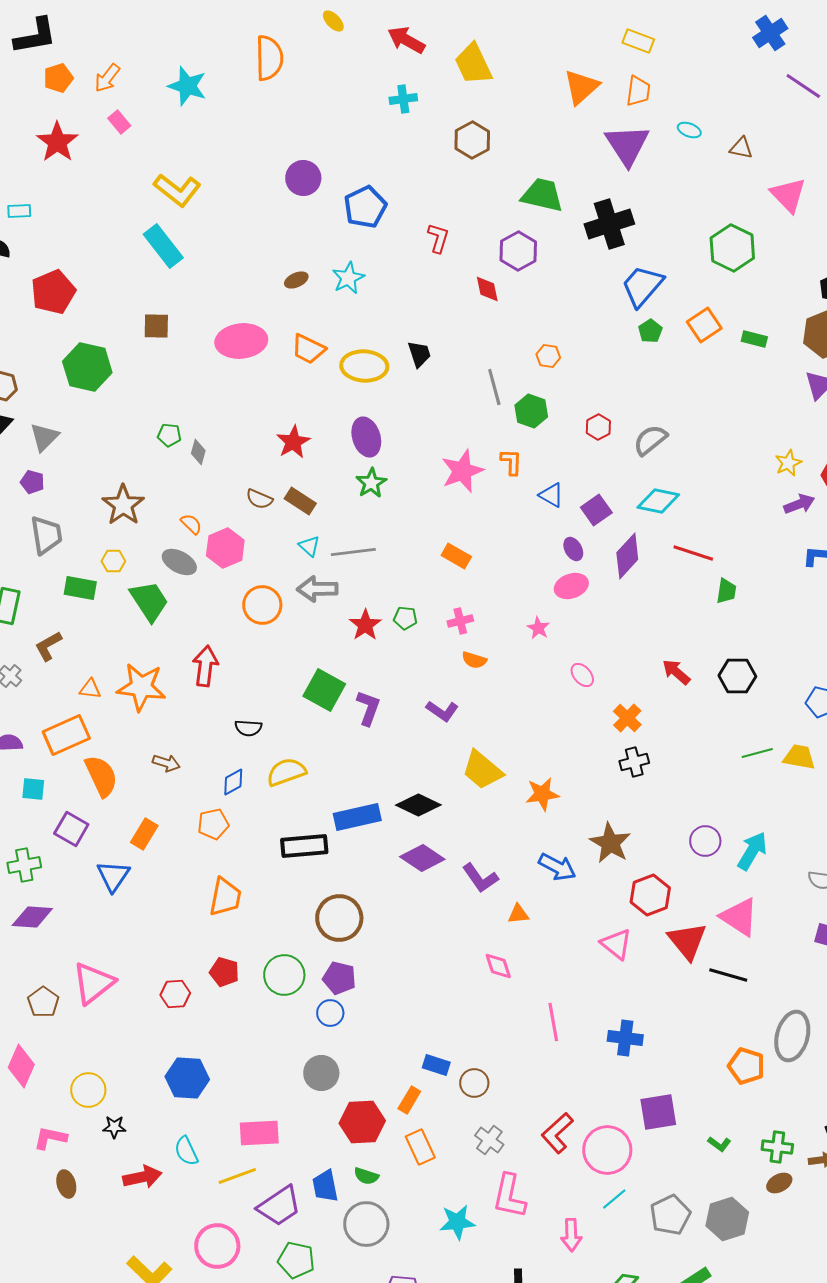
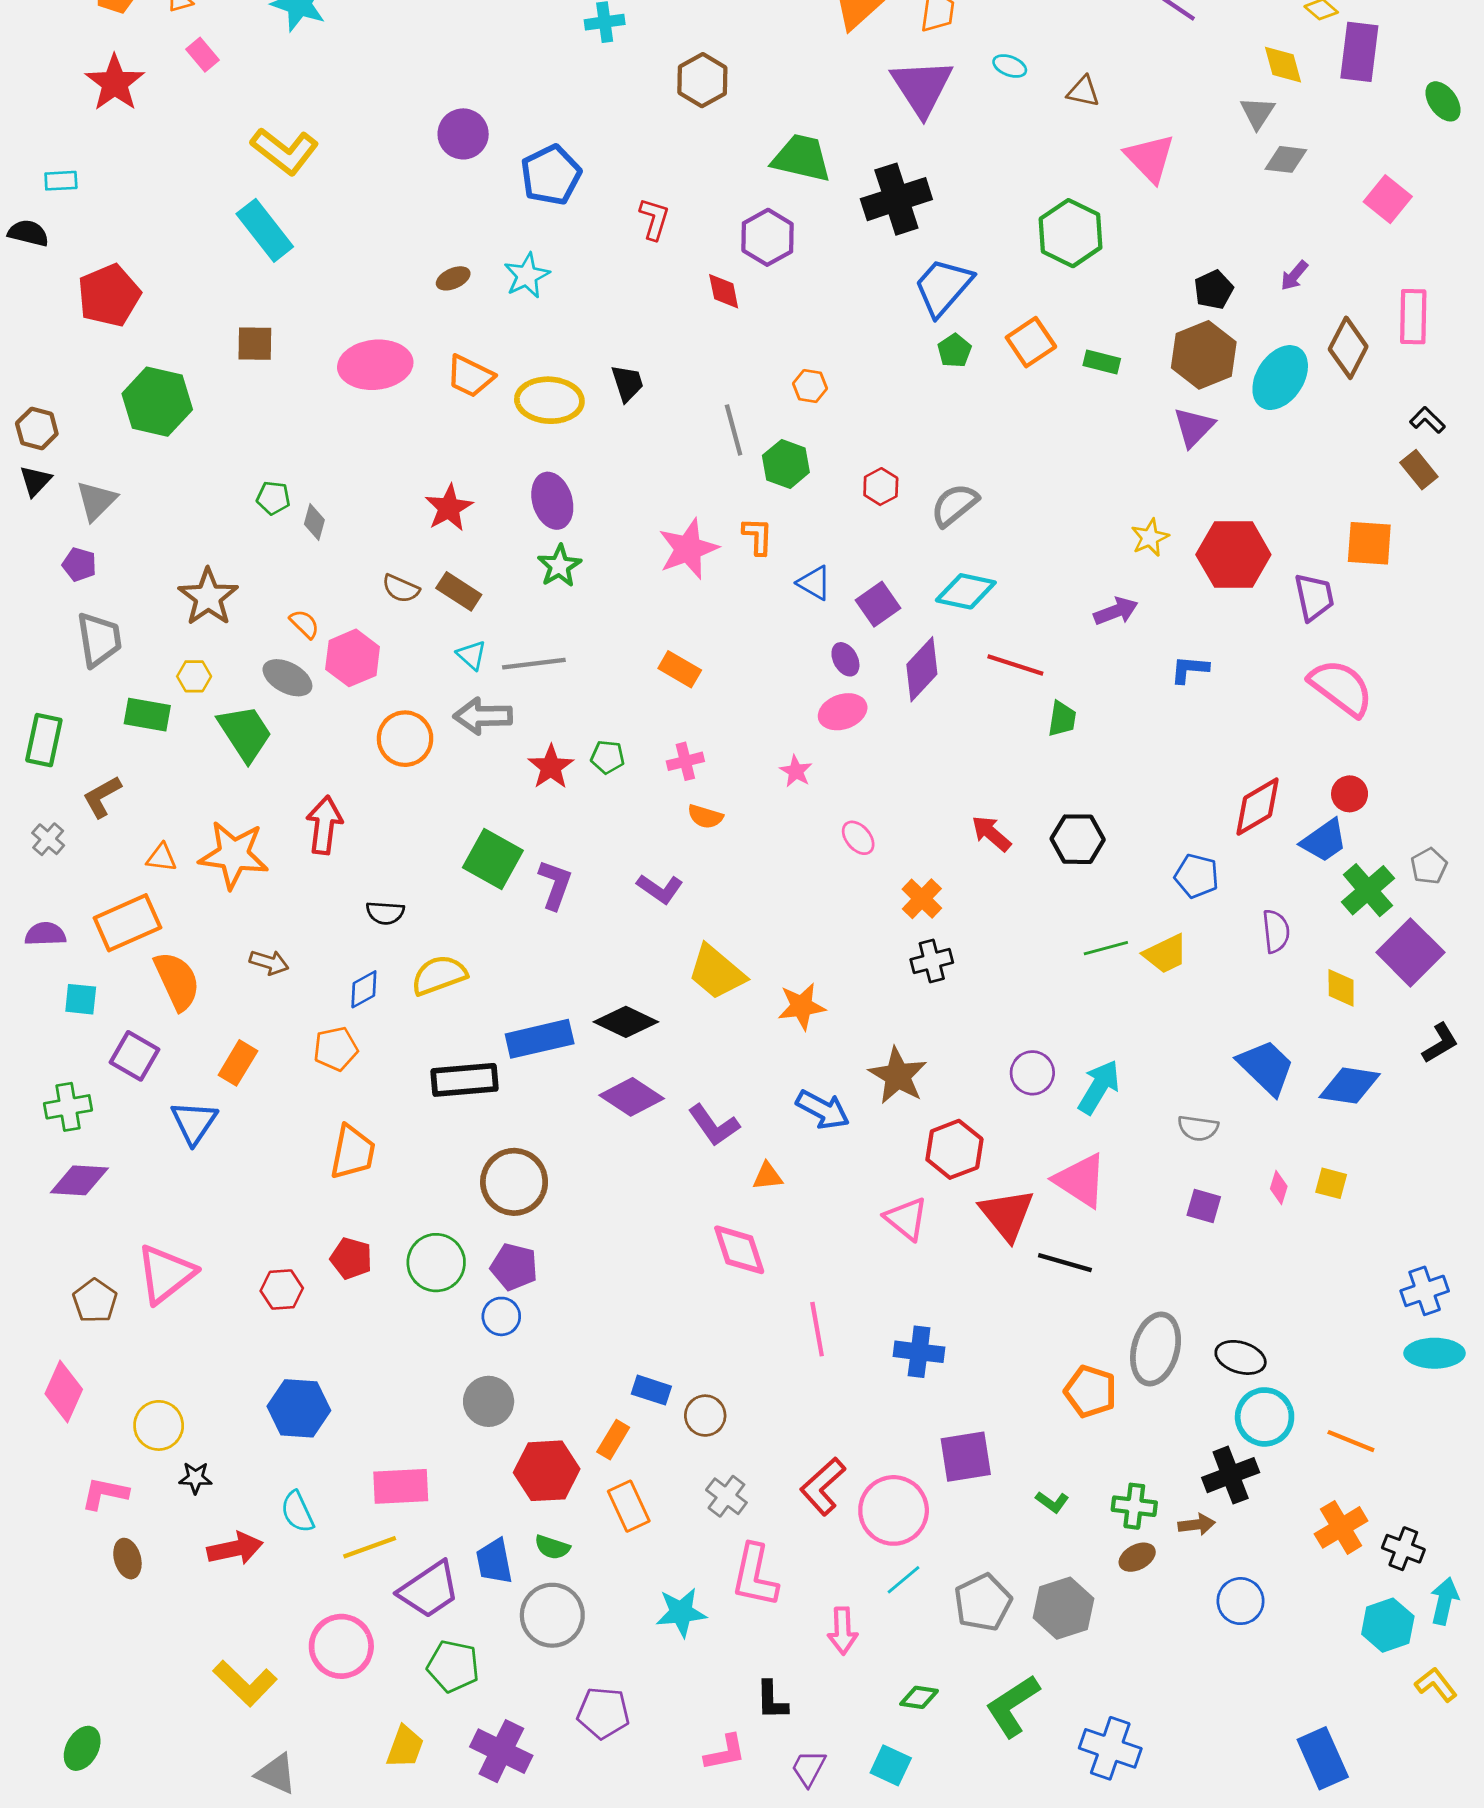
purple arrow: (799, 504) -> (1116, 611), moved
yellow trapezoid: (799, 757) -> (1165, 954), turned 144
pink diamond: (498, 966) -> (739, 1250), size x1.4

